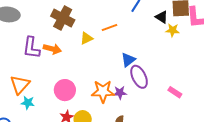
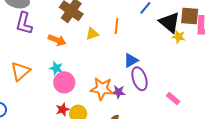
black triangle: (162, 17) -> (170, 22), size x1.6
orange line: (110, 27) -> (117, 26), turned -70
purple L-shape: (31, 48) -> (24, 23), moved
cyan star: (28, 103) -> (56, 68), moved

